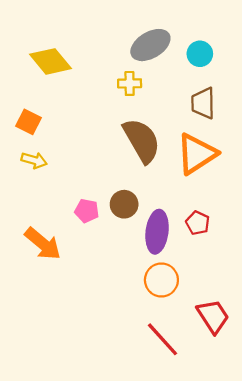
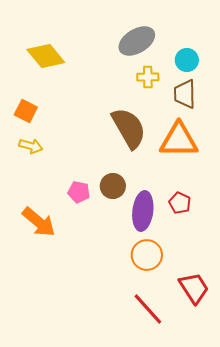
cyan circle: (200, 54) -> (187, 60), moved
yellow cross: (130, 83) -> (148, 77), moved
orange triangle: (197, 154) -> (179, 140), turned 33

